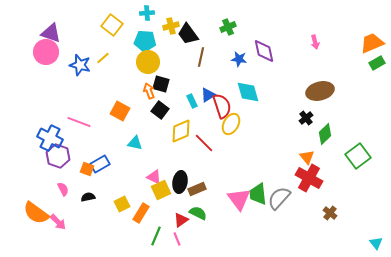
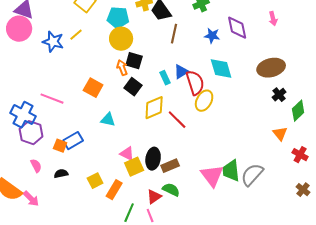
pink arrow: (315, 42) -> (273, 19), moved
brown ellipse: (320, 91) -> (271, 68), moved
red cross: (309, 178) -> (300, 155), moved, size x0.6

